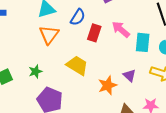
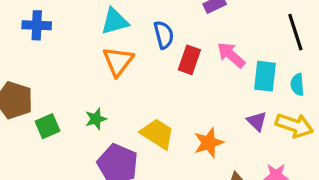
blue semicircle: (78, 17) -> (164, 35), turned -48
yellow trapezoid: (77, 65) -> (157, 134), moved
purple triangle: (129, 75) -> (257, 121), moved

